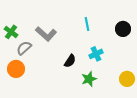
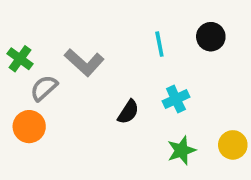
black circle: (123, 29) -> (211, 37), moved
green star: (89, 79) -> (181, 150), moved

